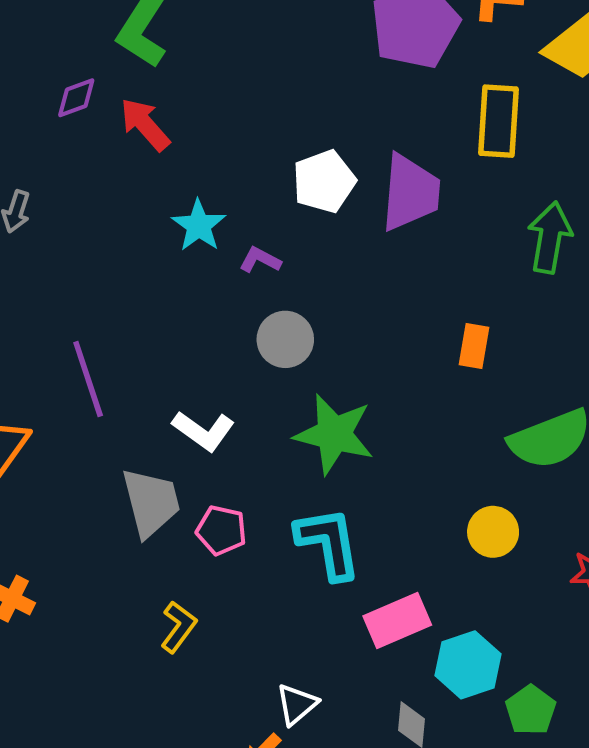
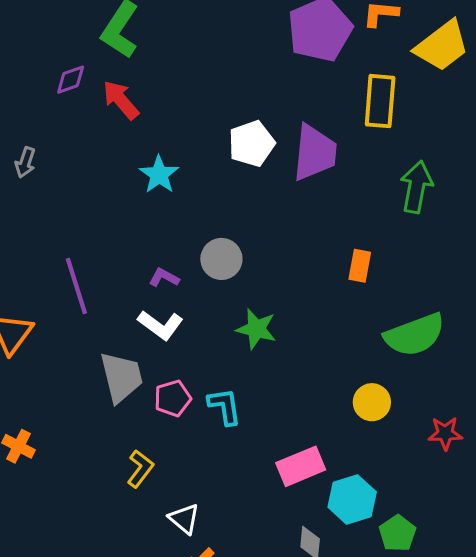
purple L-shape: (260, 260) -> (164, 278), moved
green star: (334, 434) -> (256, 329), size x0.7
pink pentagon: (221, 530) -> (173, 398), turned -30
cyan L-shape: (328, 543) -> (225, 406), moved, size x0.7
white triangle: (297, 704) -> (184, 519), moved, turned -40

